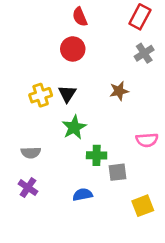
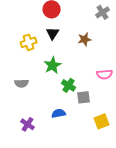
black triangle: (67, 94) -> (53, 33), moved
green cross: (97, 155) -> (69, 85), turned 32
purple cross: (28, 188) -> (28, 124), moved

